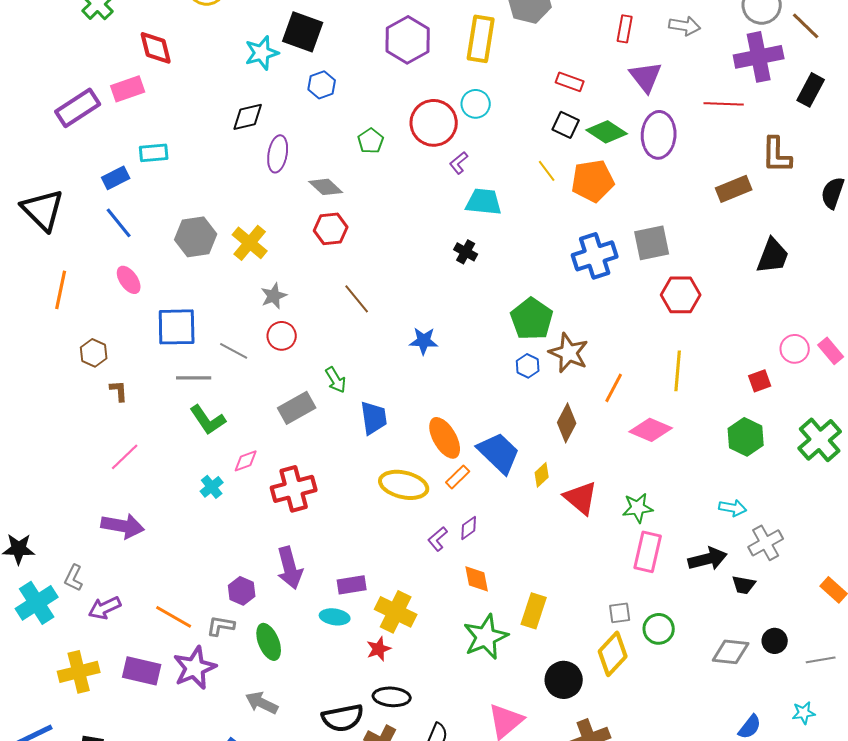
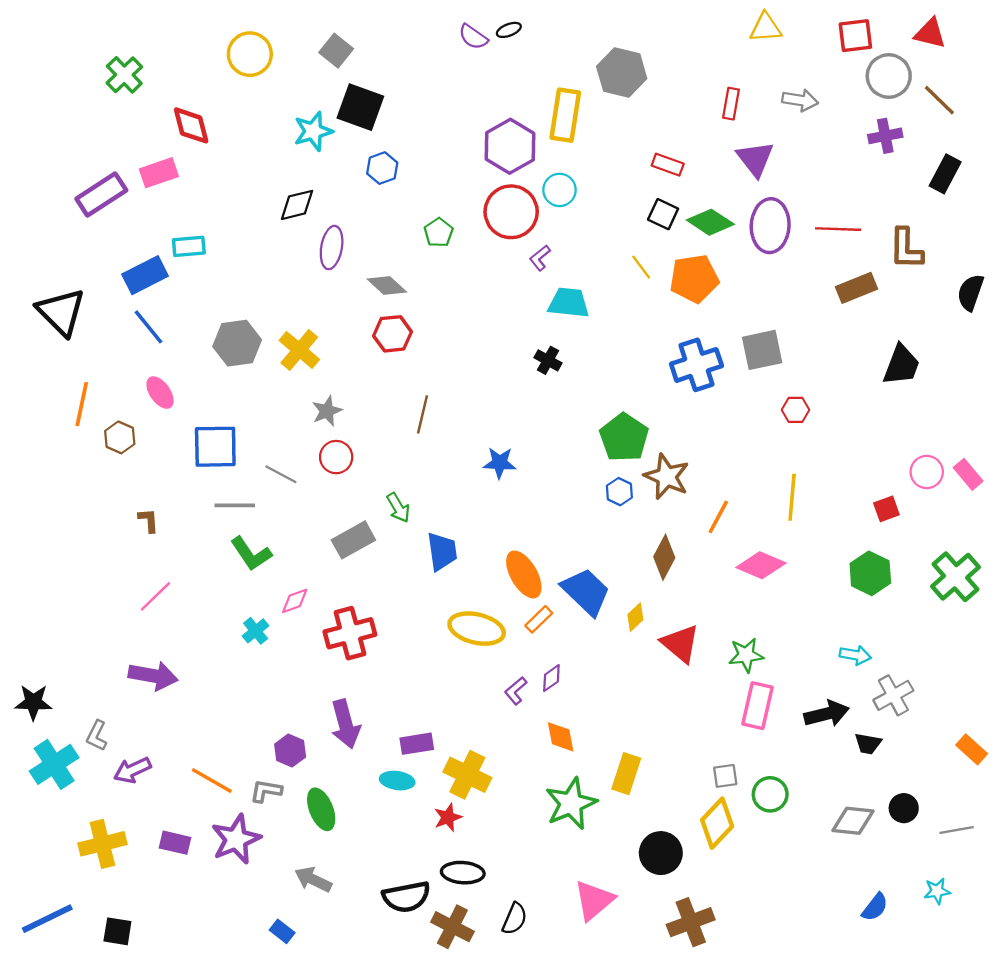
purple hexagon: (408, 40) -> (510, 146), moved
purple cross: (759, 57) -> (885, 136), size x0.6
red line: (724, 104) -> (838, 229), moved
blue rectangle: (116, 178) -> (145, 275), size x1.4
red hexagon: (681, 295) -> (795, 410), size x0.6
brown line: (357, 299) -> (422, 414), turned 52
brown hexagon: (94, 353) -> (120, 437), moved
purple rectangle: (142, 671) -> (175, 843), size x0.7

